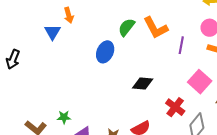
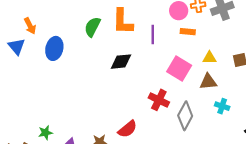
orange L-shape: (156, 28) -> (123, 22), turned 40
blue ellipse: (105, 52) -> (54, 48), moved
black diamond: (143, 84) -> (121, 62), moved

